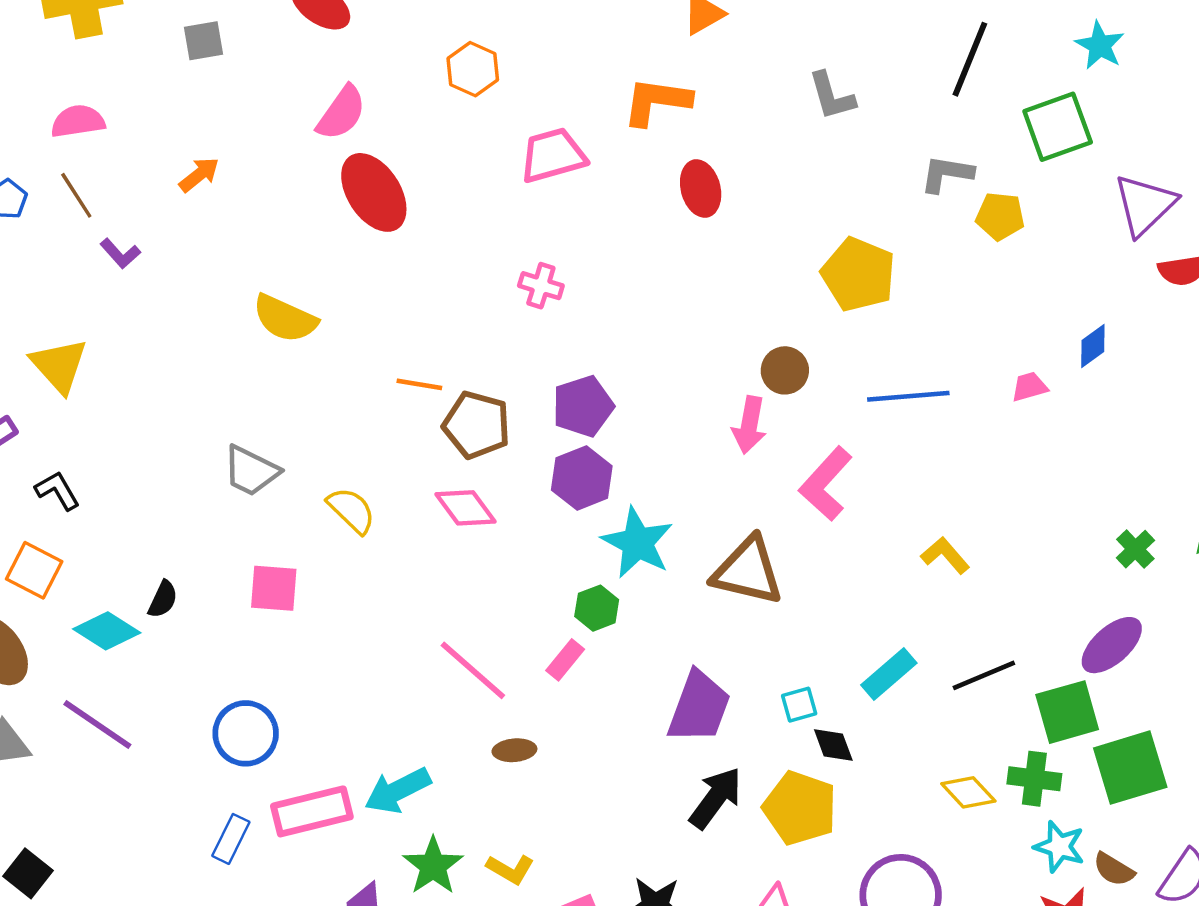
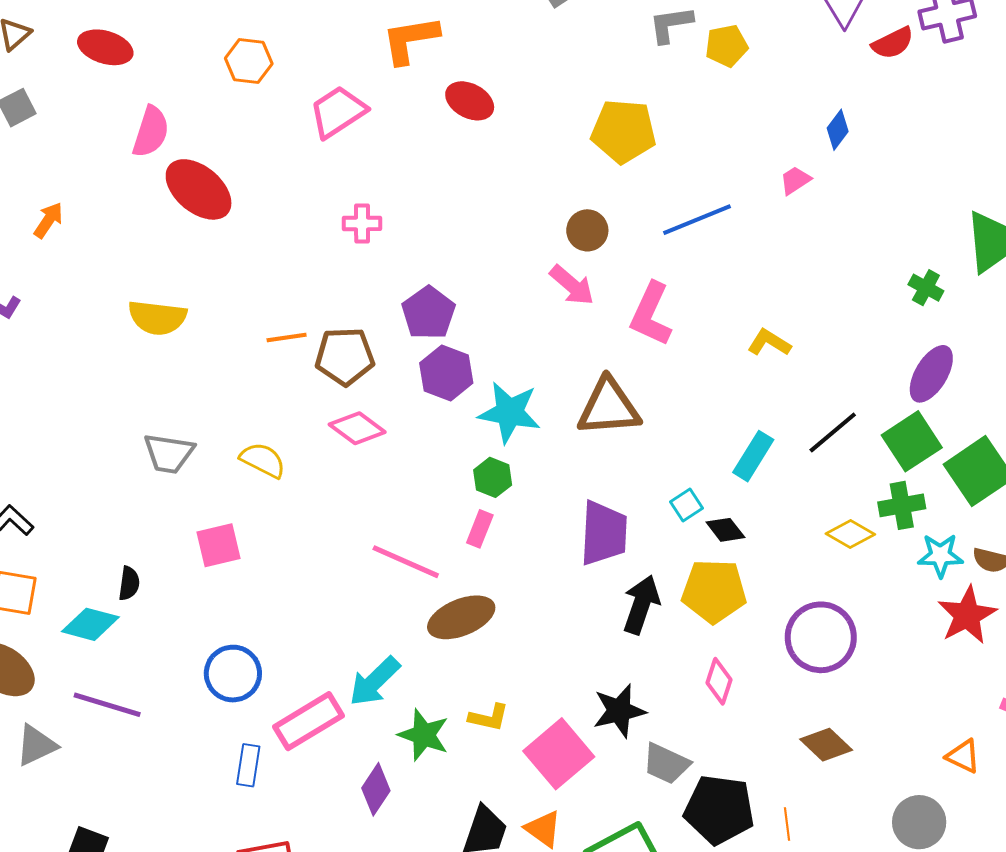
red ellipse: (701, 189) -> (470, 101), turned -30
pink arrow: (749, 425) -> (572, 285), turned -42
brown ellipse: (514, 750) -> (461, 617), size x1.8

